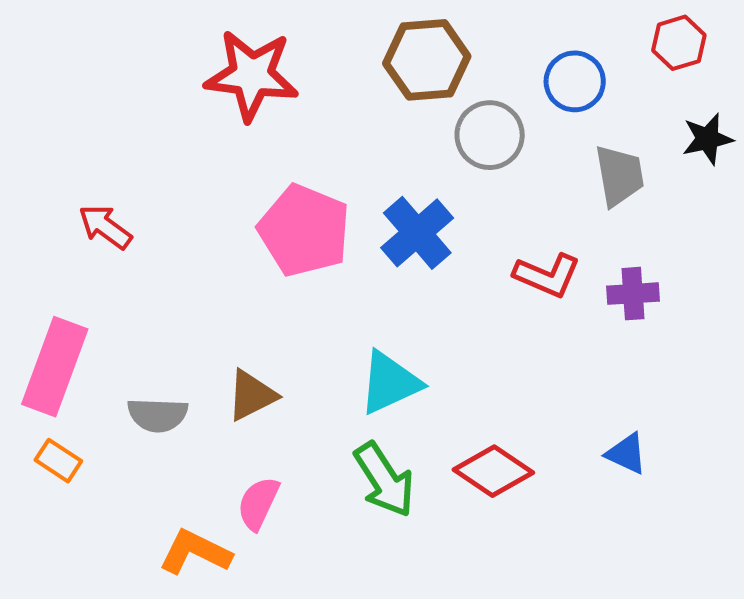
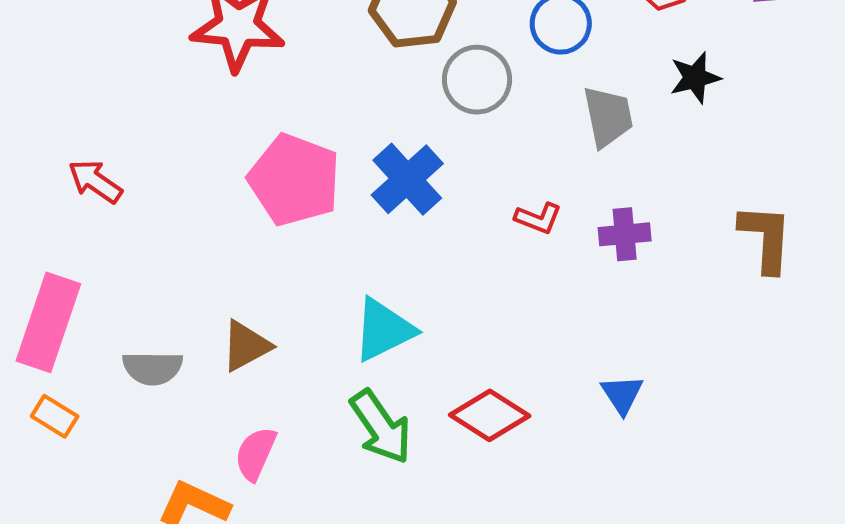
red L-shape: (547, 275) -> (538, 218), size x0.7
blue triangle: (626, 454) -> (622, 394), turned 33

